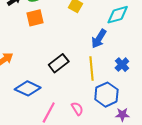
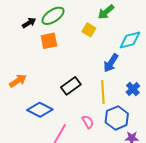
pink semicircle: (77, 109) -> (88, 122), moved

